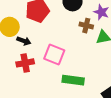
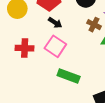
black arrow: (24, 41) -> (55, 23), moved

